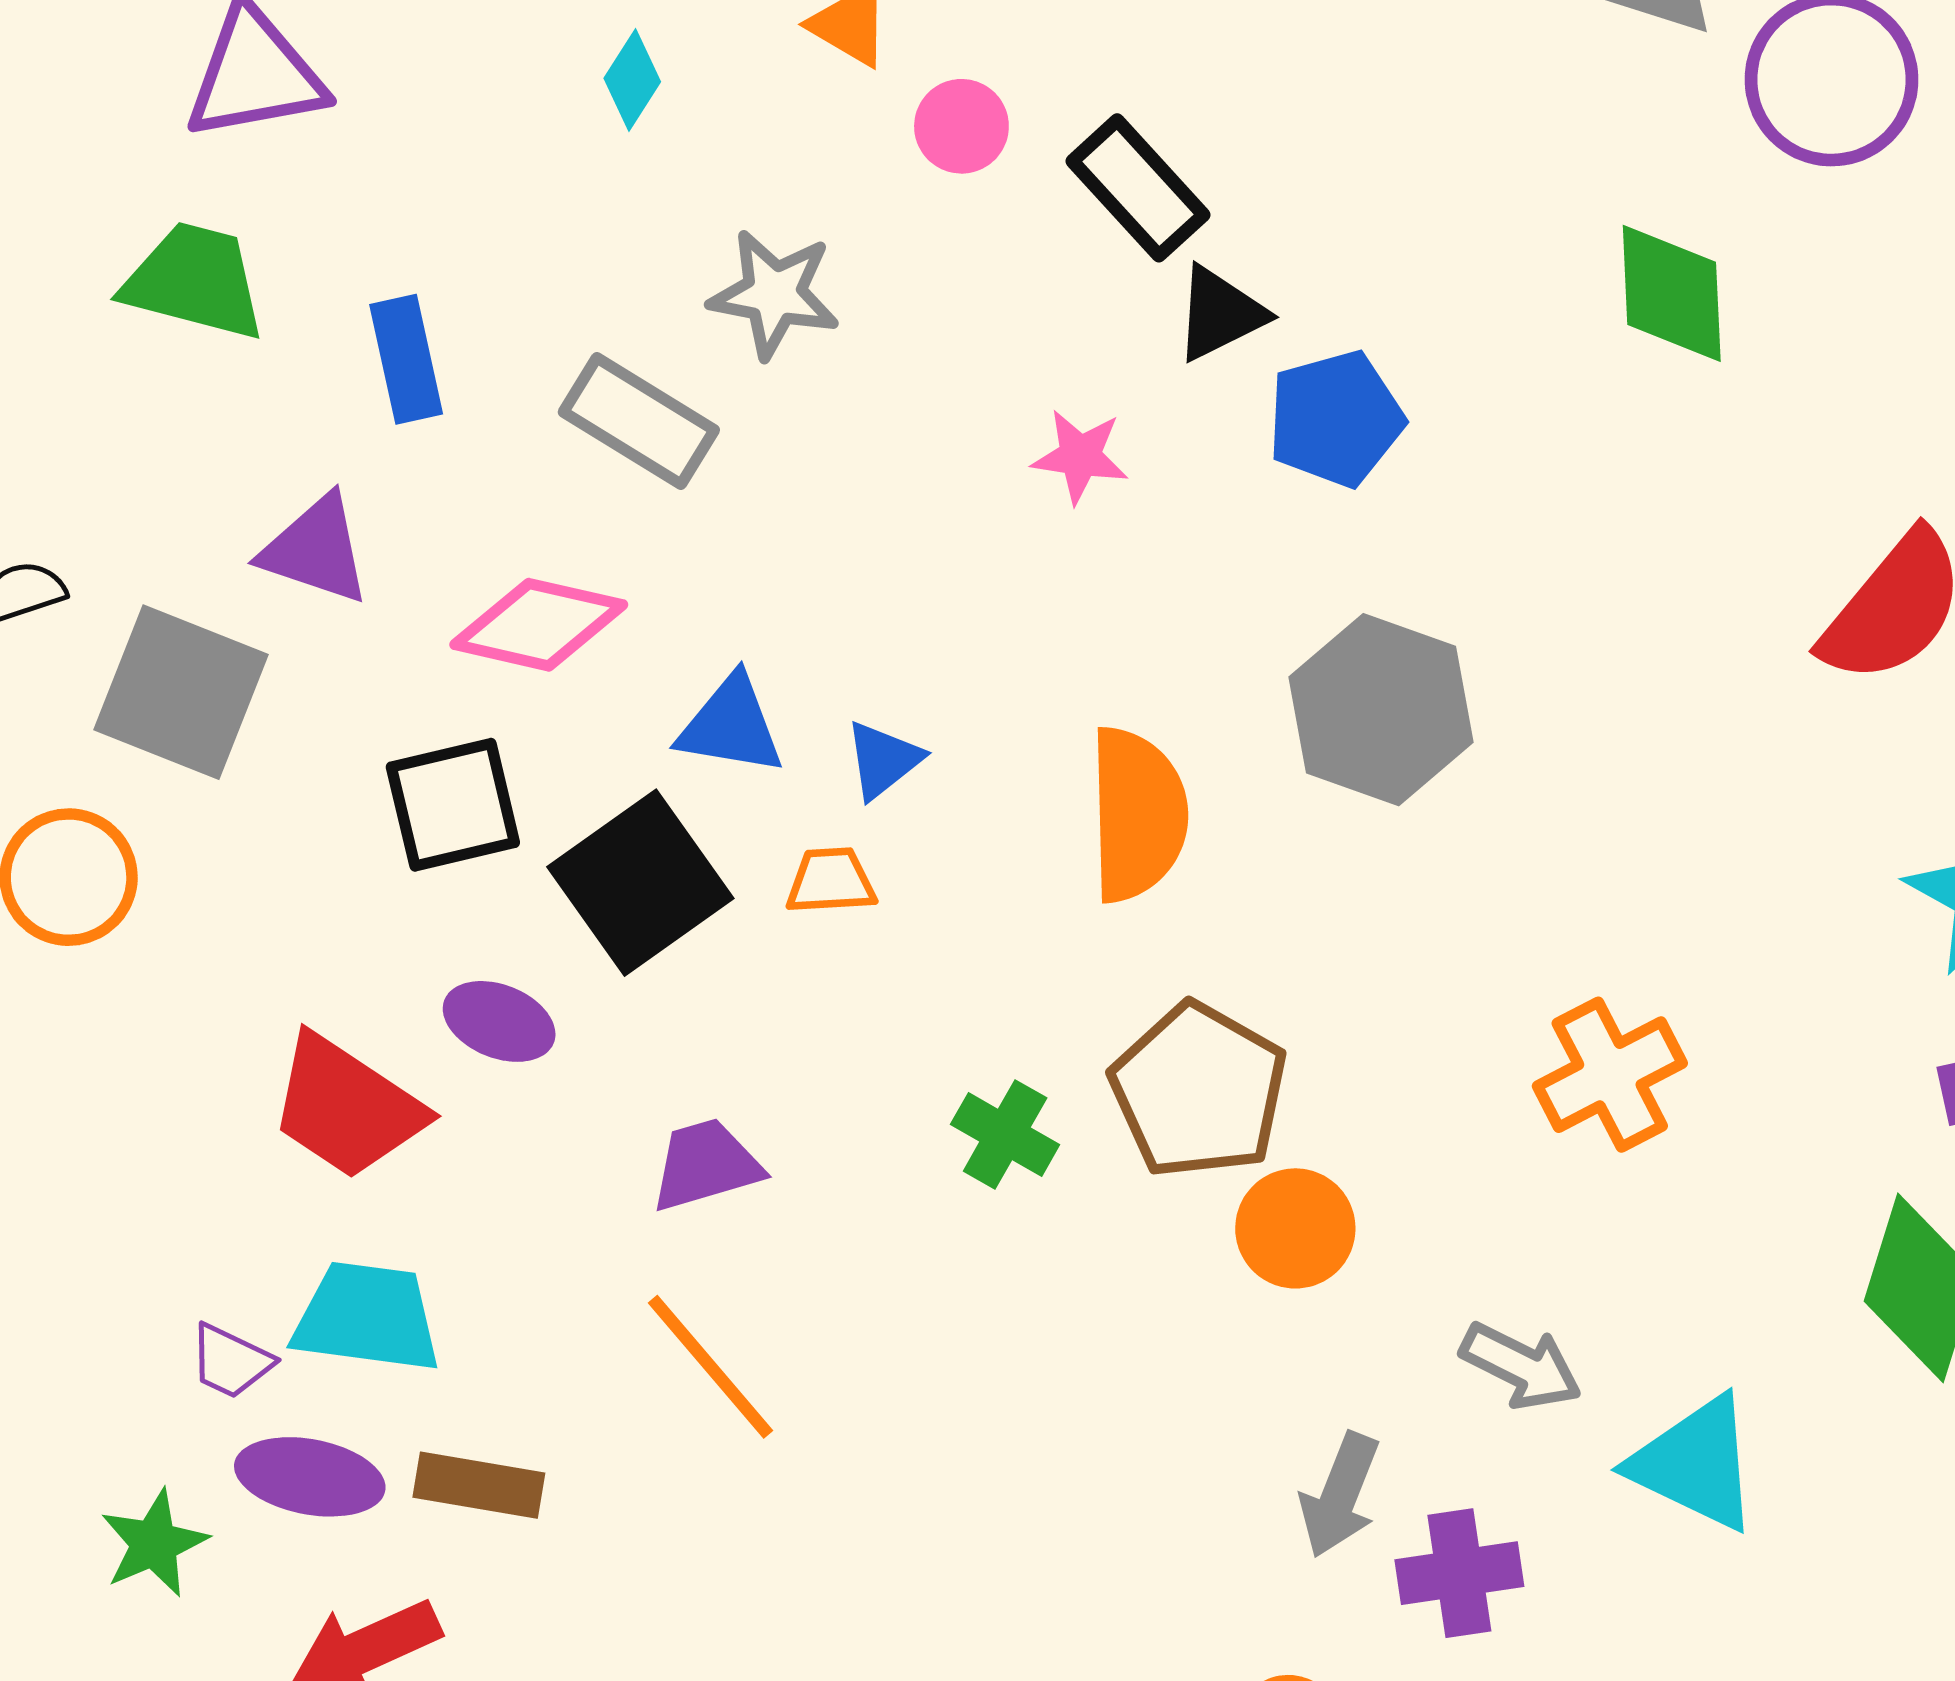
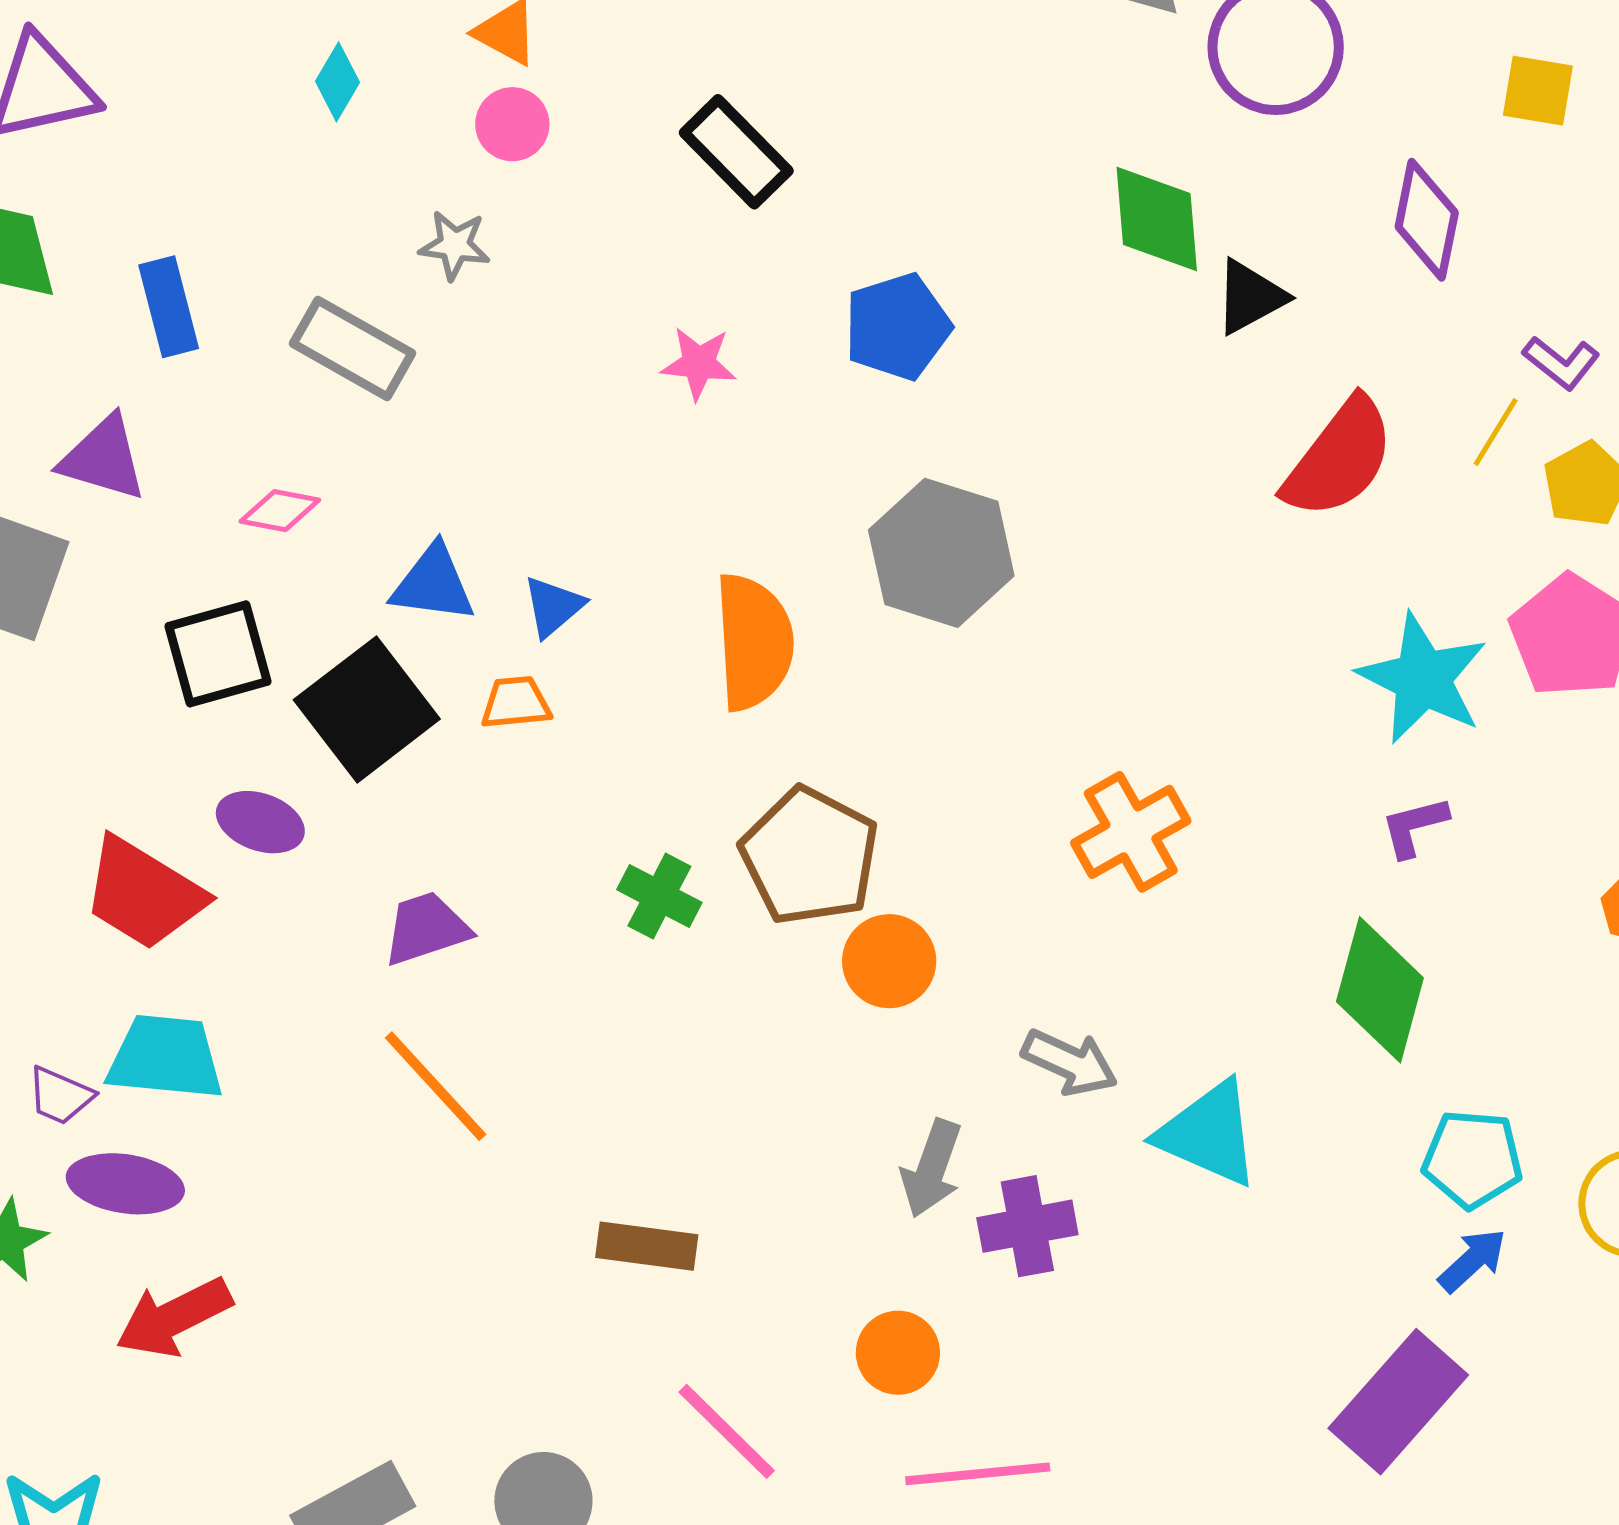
pink circle: (961, 126) -> (512, 124), moved
gray star: (774, 294) -> (455, 245), size x0.7
black triangle: (1220, 314) -> (1250, 297), moved
pink diamond: (539, 625) -> (280, 511), size x0.6
brown rectangle: (479, 1485) -> (647, 1246), moved

